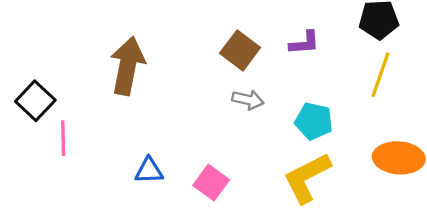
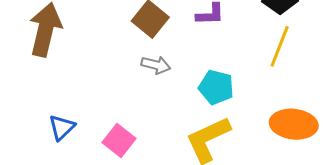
blue triangle: (149, 171) -> (62, 127), turned -44

